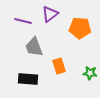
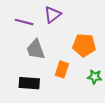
orange pentagon: (80, 28) -> (84, 45), moved
orange rectangle: (59, 66) -> (62, 69), turned 35

